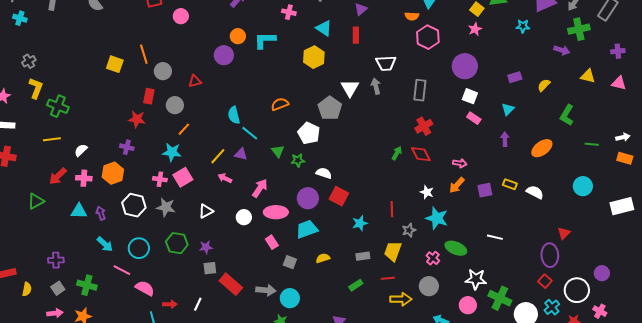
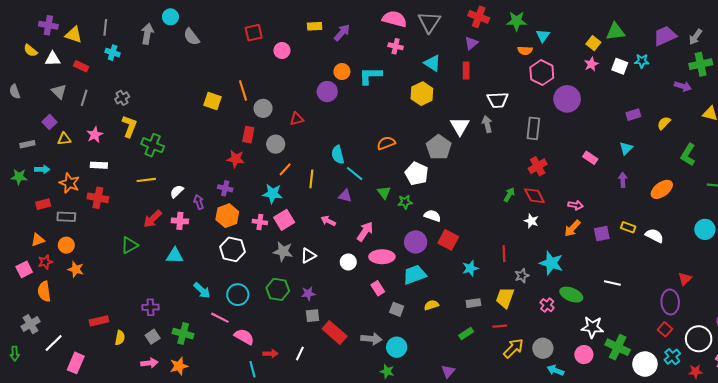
purple circle: (465, 66) -> (567, 99), moved
white square: (470, 96) -> (620, 66), moved
yellow line: (218, 156) -> (311, 179), moved, turned -36
orange hexagon: (113, 173) -> (227, 216), moved
white star: (427, 192) -> (531, 221), moved
gray star: (166, 207) -> (283, 251), moved
purple arrow: (101, 213) -> (199, 202), moved
gray circle: (429, 286) -> (543, 348), moved
yellow arrow: (401, 299) -> (513, 348), turned -45

